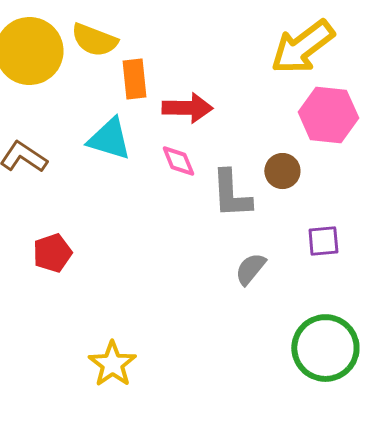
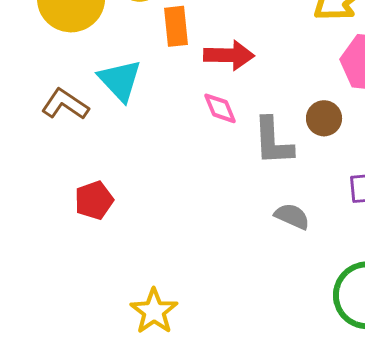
cyan triangle: (109, 139) -> (120, 80), moved, turned 30
gray semicircle: (250, 269) -> (292, 216), turned 75

